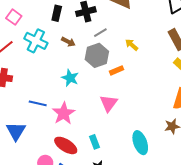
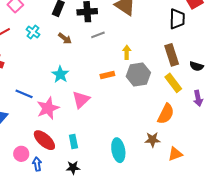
cyan cross: (36, 41) -> (33, 32), size x0.6
yellow arrow: (132, 45) -> (127, 52), turned 40
gray hexagon: (97, 55) -> (138, 74), moved
pink triangle: (109, 103) -> (81, 100), moved

